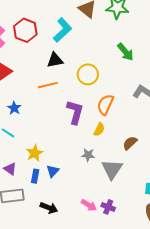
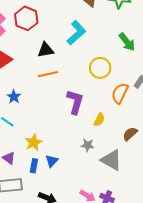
cyan L-shape: (63, 30) -> (76, 33), moved
black triangle: (55, 60) -> (46, 50), moved
yellow circle: (88, 74) -> (100, 68), moved
orange semicircle: (105, 105) -> (120, 93), moved
gray triangle: (112, 169) -> (111, 160), turned -35

